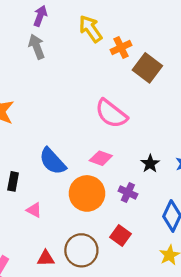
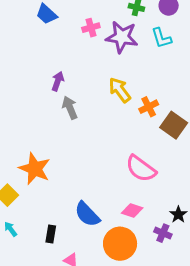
purple arrow: (40, 16) -> (58, 81), moved
purple cross: (128, 192) -> (163, 233), moved

